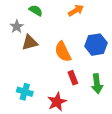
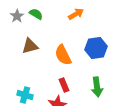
gray star: (17, 27) -> (17, 16), moved
red rectangle: (73, 78) -> (64, 85), moved

